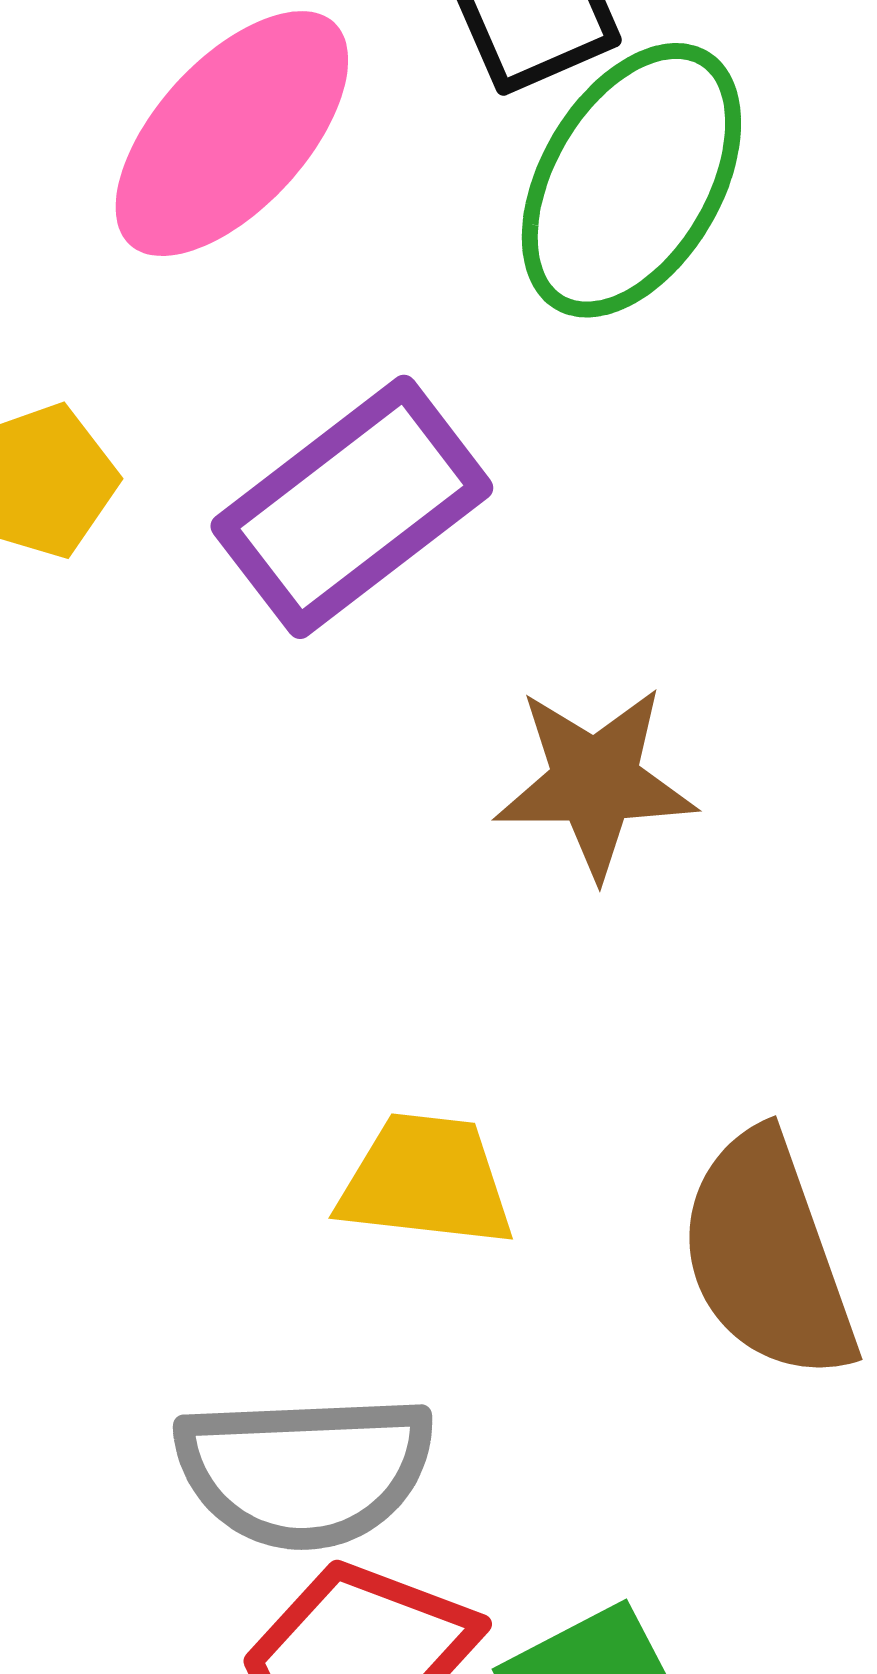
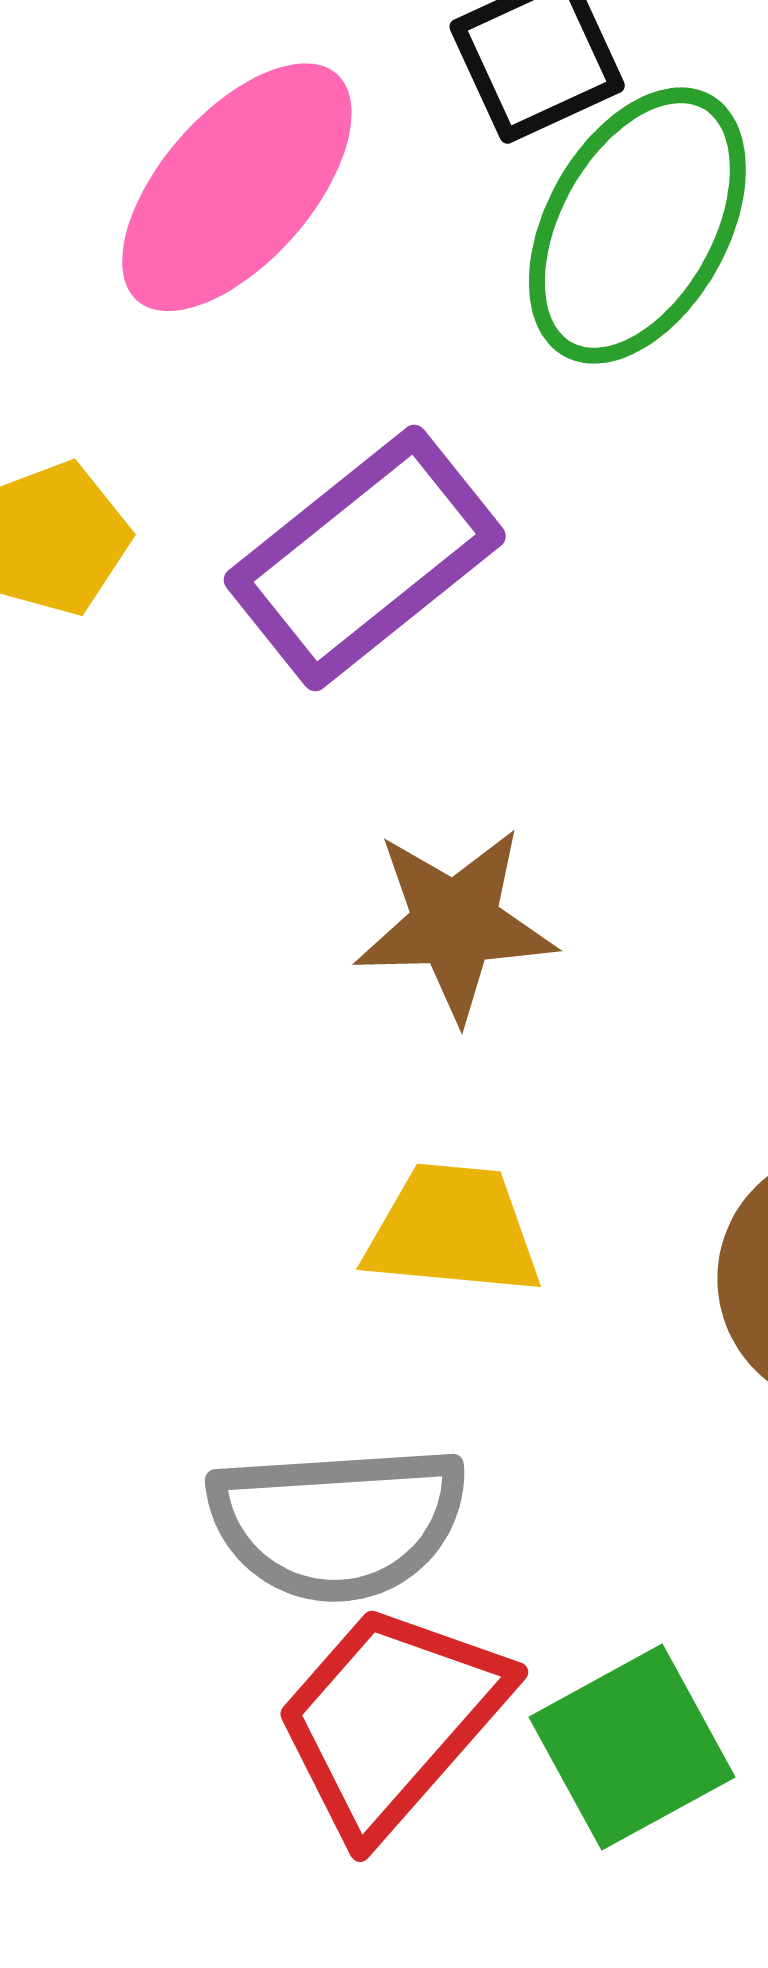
brown star: (595, 782) -> (455, 924), moved

